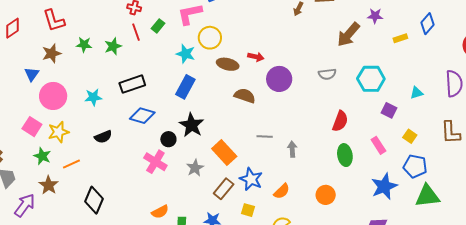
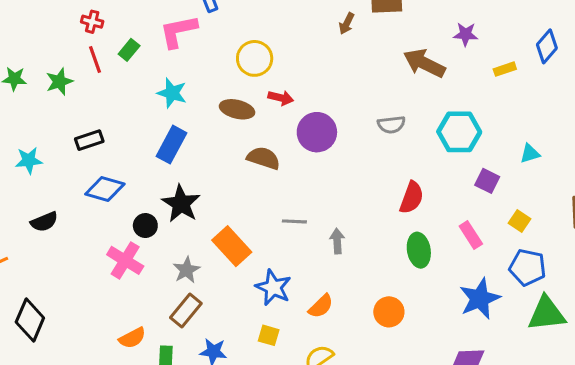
brown arrow: (348, 35) -> (424, 63), turned 76
yellow circle: (210, 38) -> (255, 58), moved
black rectangle: (132, 84) -> (89, 140), size x0.7
brown rectangle: (224, 189) -> (186, 311), moved

